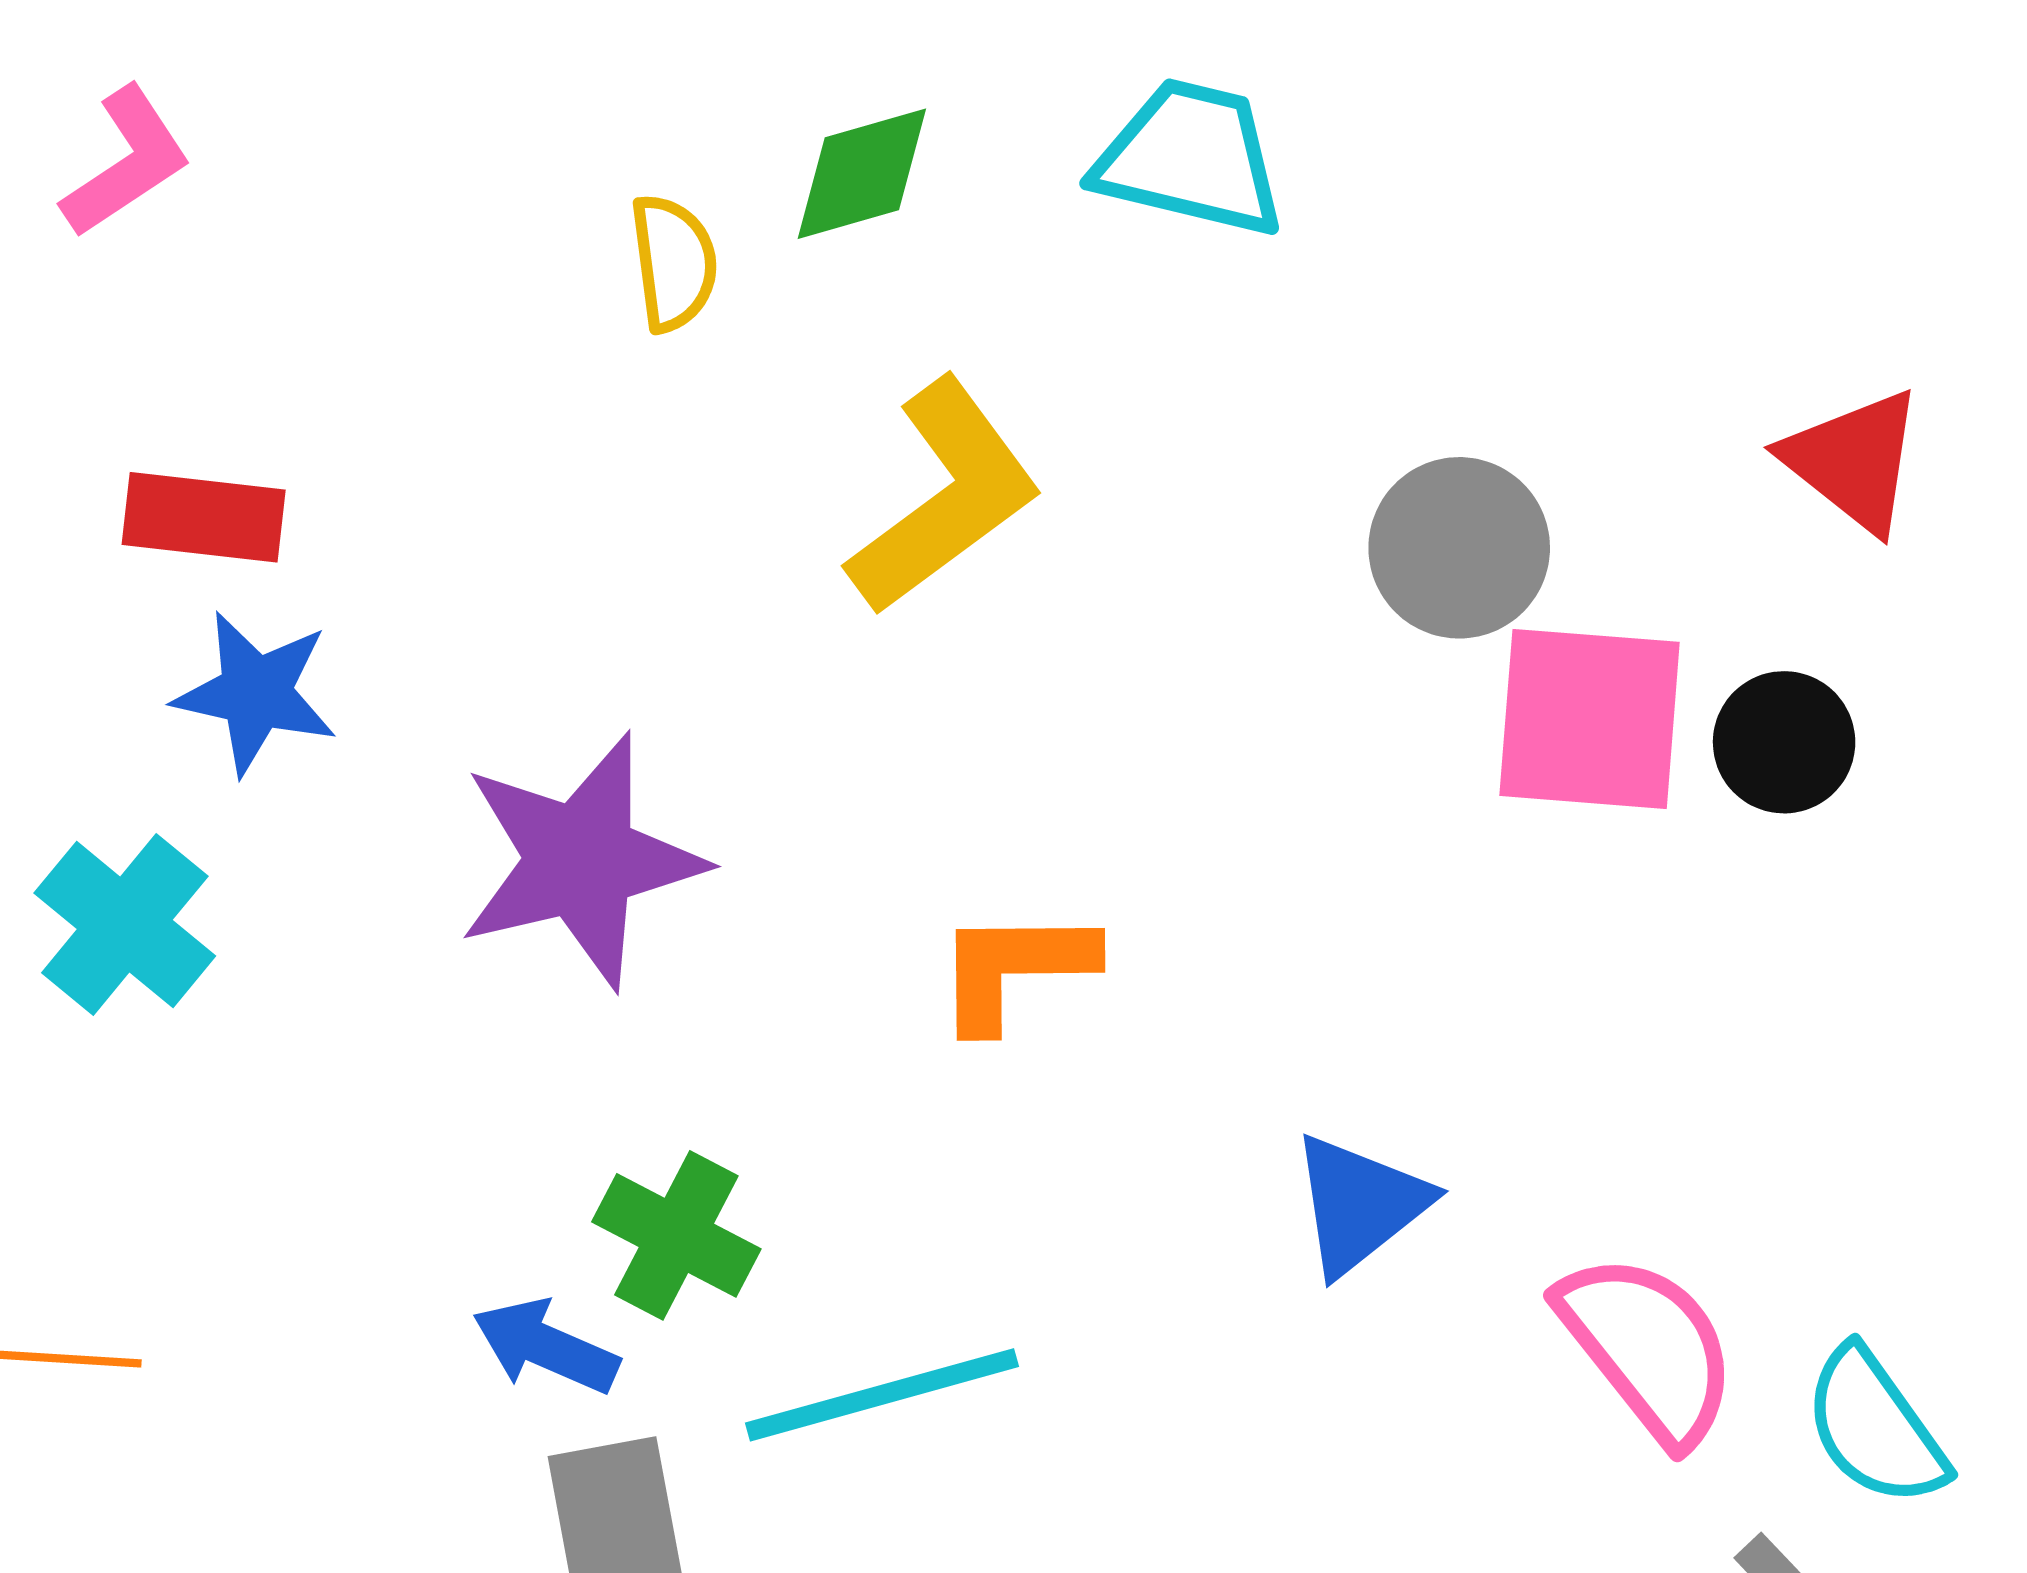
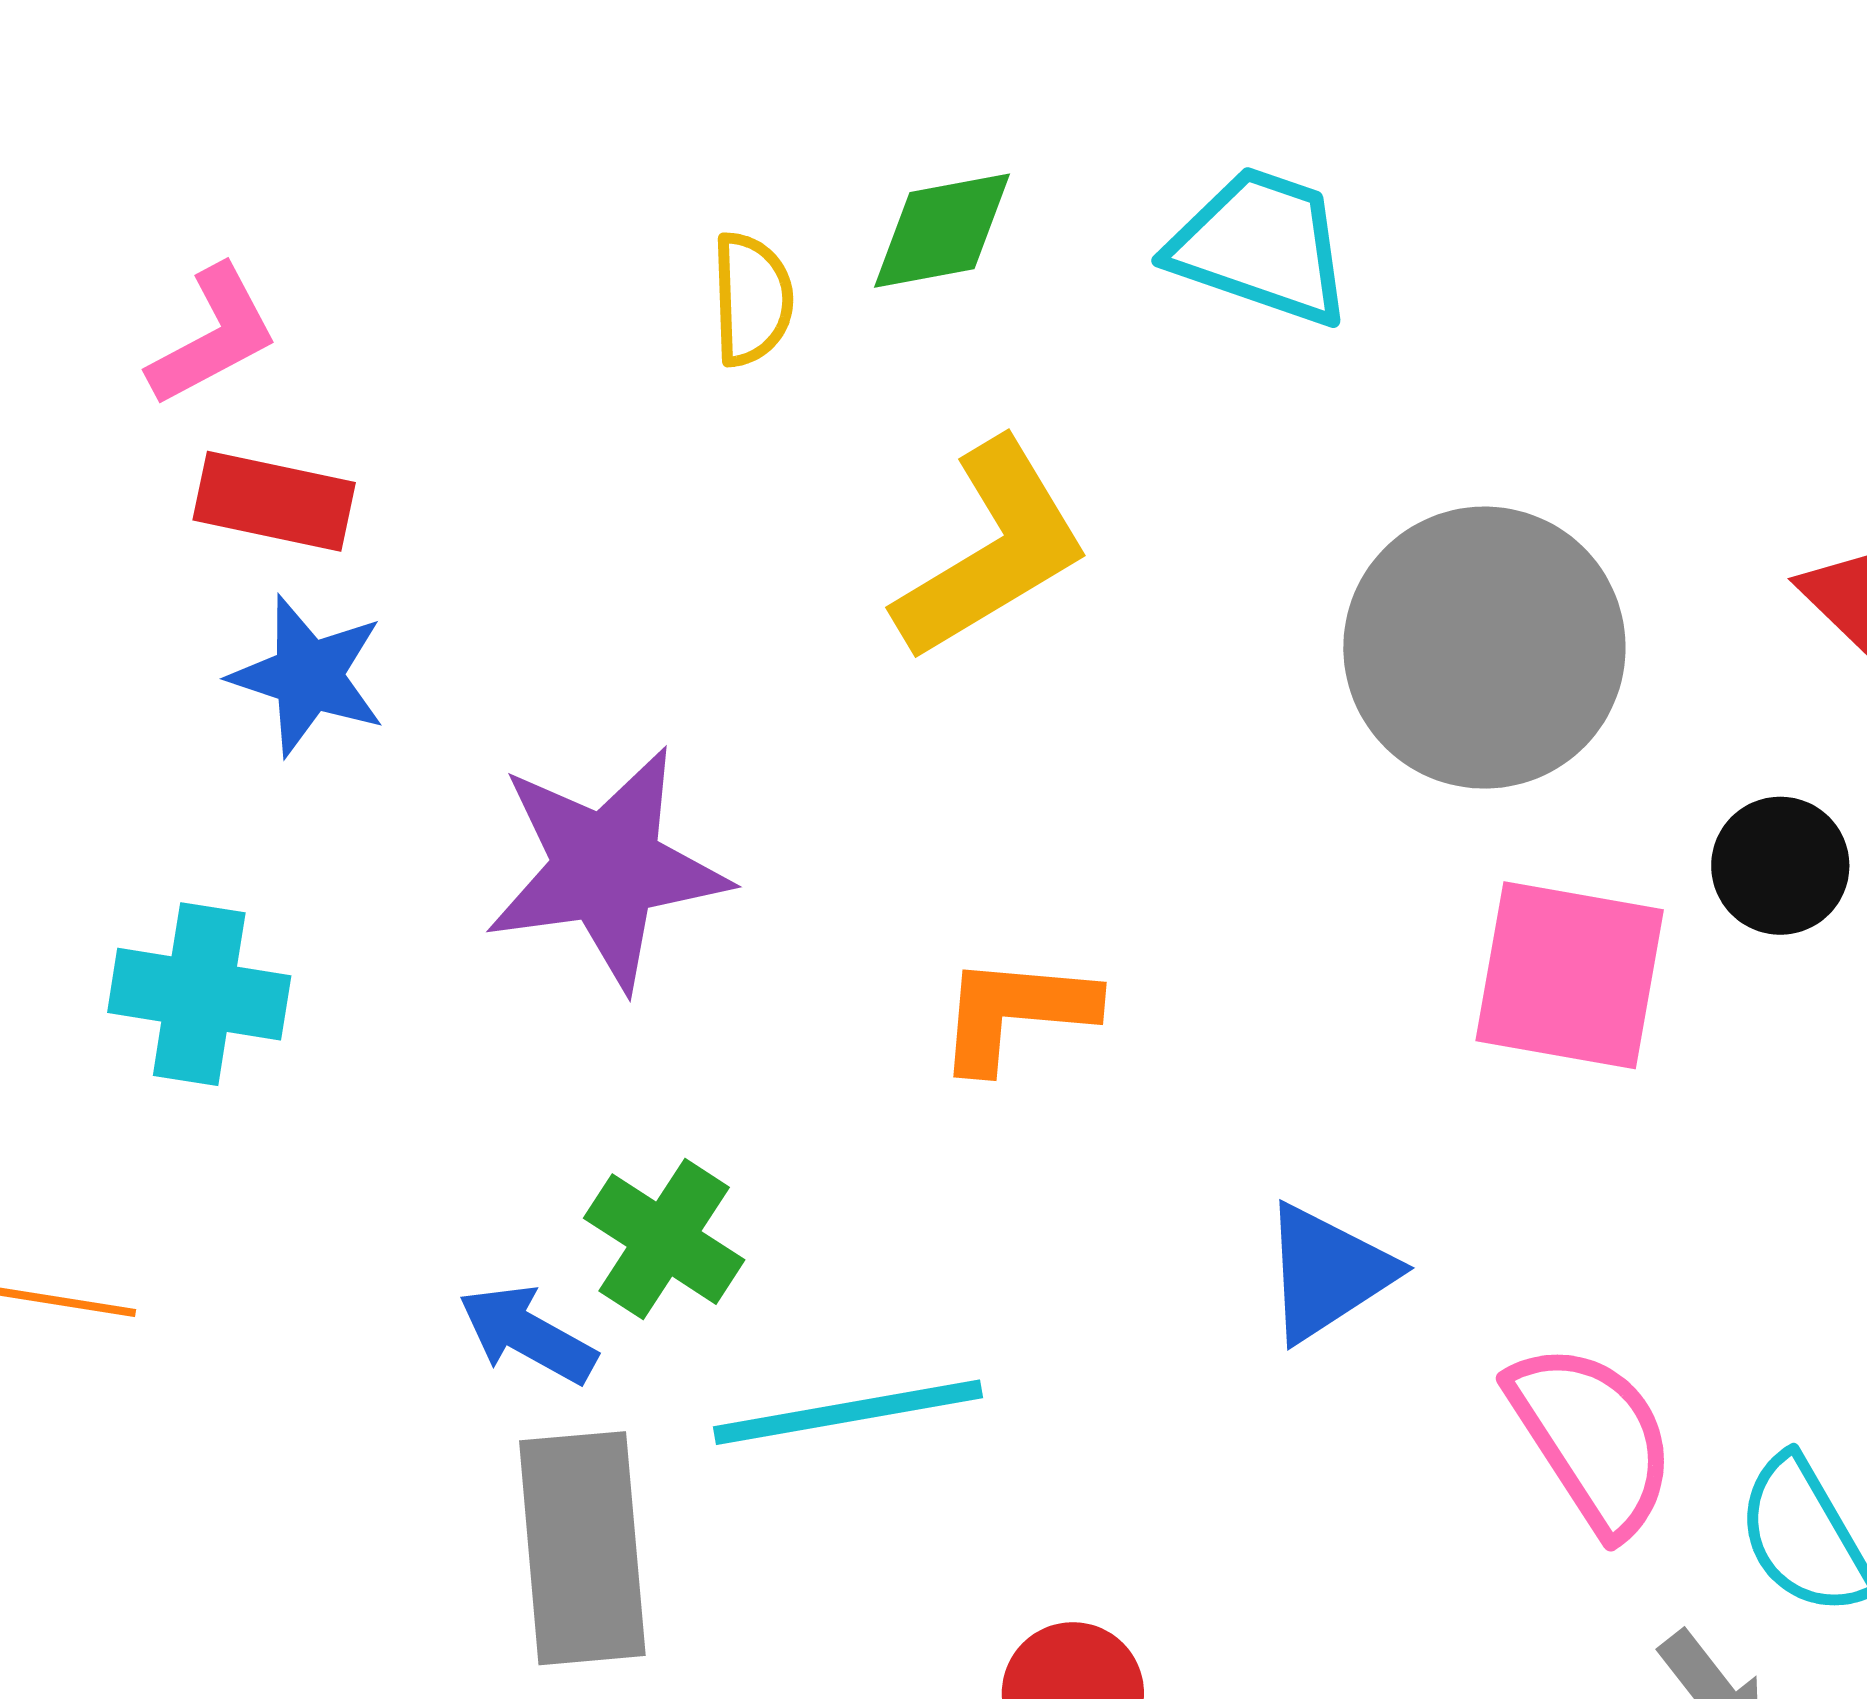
pink L-shape: (126, 162) -> (213, 336), moved
gray circle: (1459, 548) -> (1484, 648), size x1.6
pink square: (1590, 719) -> (1570, 975), moved
cyan cross: (125, 925) -> (199, 994), moved, turned -36

